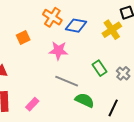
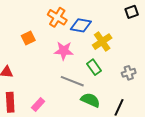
yellow cross: (112, 30) -> (102, 42), moved
green rectangle: (99, 68) -> (94, 67), moved
gray cross: (123, 73) -> (129, 73), turned 32

